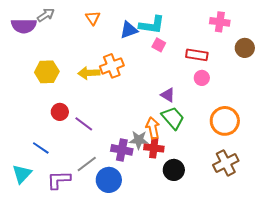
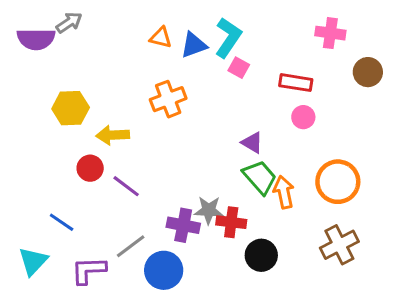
orange triangle: (93, 18) -> (161, 38), moved, turned -42
cyan L-shape: (152, 25) -> (228, 38), turned -64
yellow arrow: (89, 73) -> (113, 135), moved
orange arrow: (153, 128) -> (284, 192), moved

